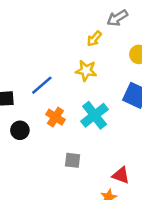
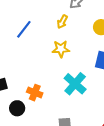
blue line: (42, 85) -> (24, 29), moved
orange cross: (55, 117) -> (35, 93), moved

